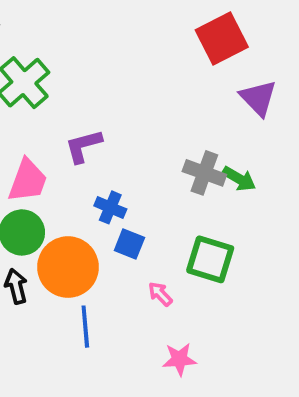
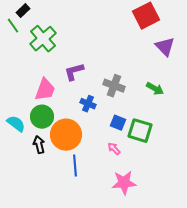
gray cross: (204, 173) -> (114, 86), moved
blue square: (129, 244) -> (118, 123), moved
pink star: (179, 359) -> (124, 183), size x1.4

